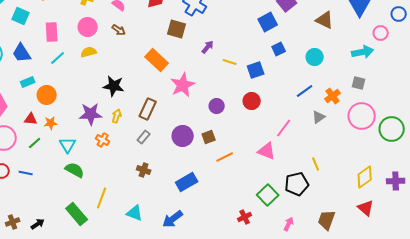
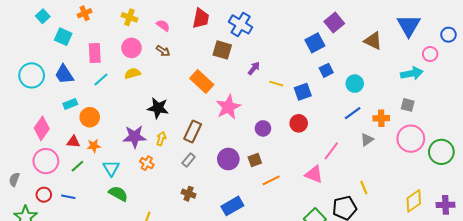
cyan circle: (315, 57) -> (355, 84), moved
orange cross: (333, 96) -> (381, 118), turned 35

